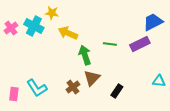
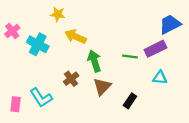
cyan cross: (34, 26) -> (38, 44), moved
green line: (110, 44) -> (130, 57), moved
cyan triangle: (159, 81) -> (160, 78), moved
brown cross: (73, 87) -> (71, 79), moved

